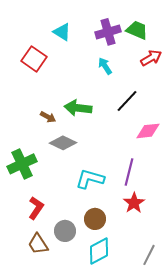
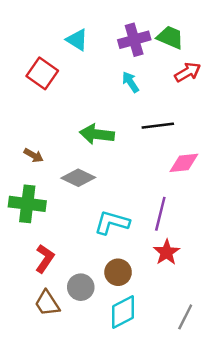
black line: (127, 101) -> (158, 126), turned 40
brown arrow: (48, 117) -> (34, 155), moved
green cross: (22, 164) -> (27, 204), turned 32

